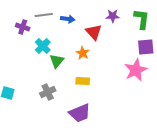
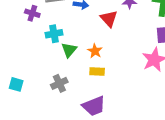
cyan cross: (43, 46) -> (54, 34), turned 35
orange star: (83, 53) -> (95, 51), moved

